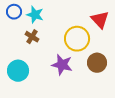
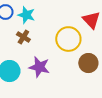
purple star: (62, 65) -> (39, 67), moved

